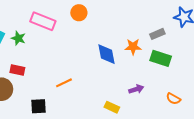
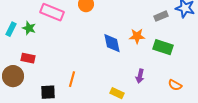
gray rectangle: (157, 34) -> (161, 16), moved
orange line: (64, 83) -> (72, 79), moved, turned -49
purple arrow: (136, 89) -> (140, 76), turned 120

